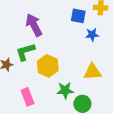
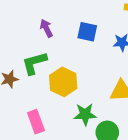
blue square: (78, 16) -> (87, 32), moved
purple arrow: (34, 25) -> (46, 28), size x0.6

